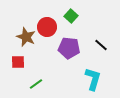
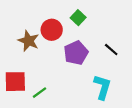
purple pentagon: (69, 48) -> (76, 53), turned -30
red square: (18, 62) -> (15, 82), moved, size x1.5

